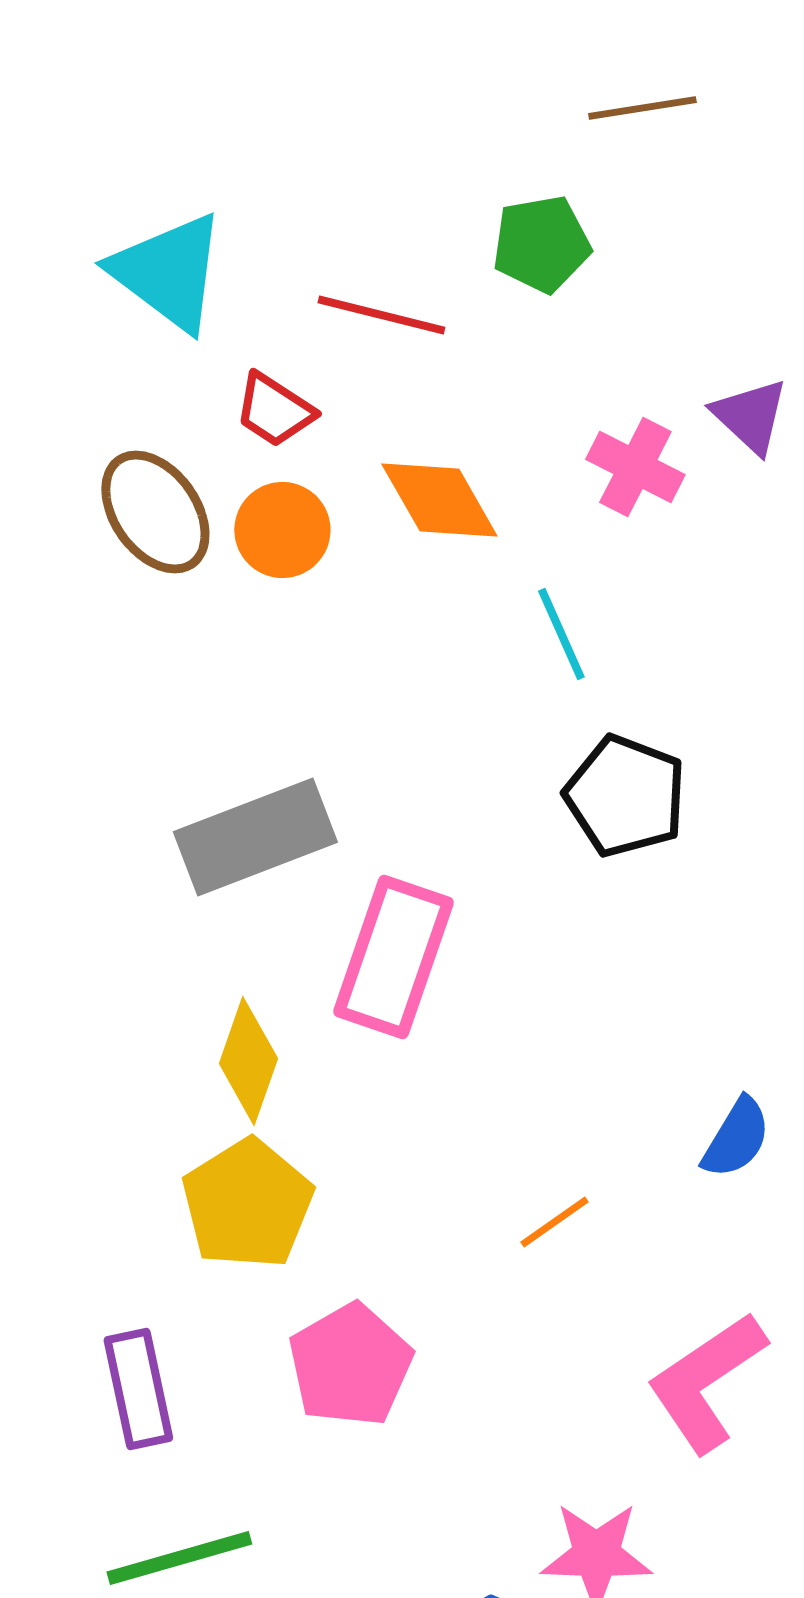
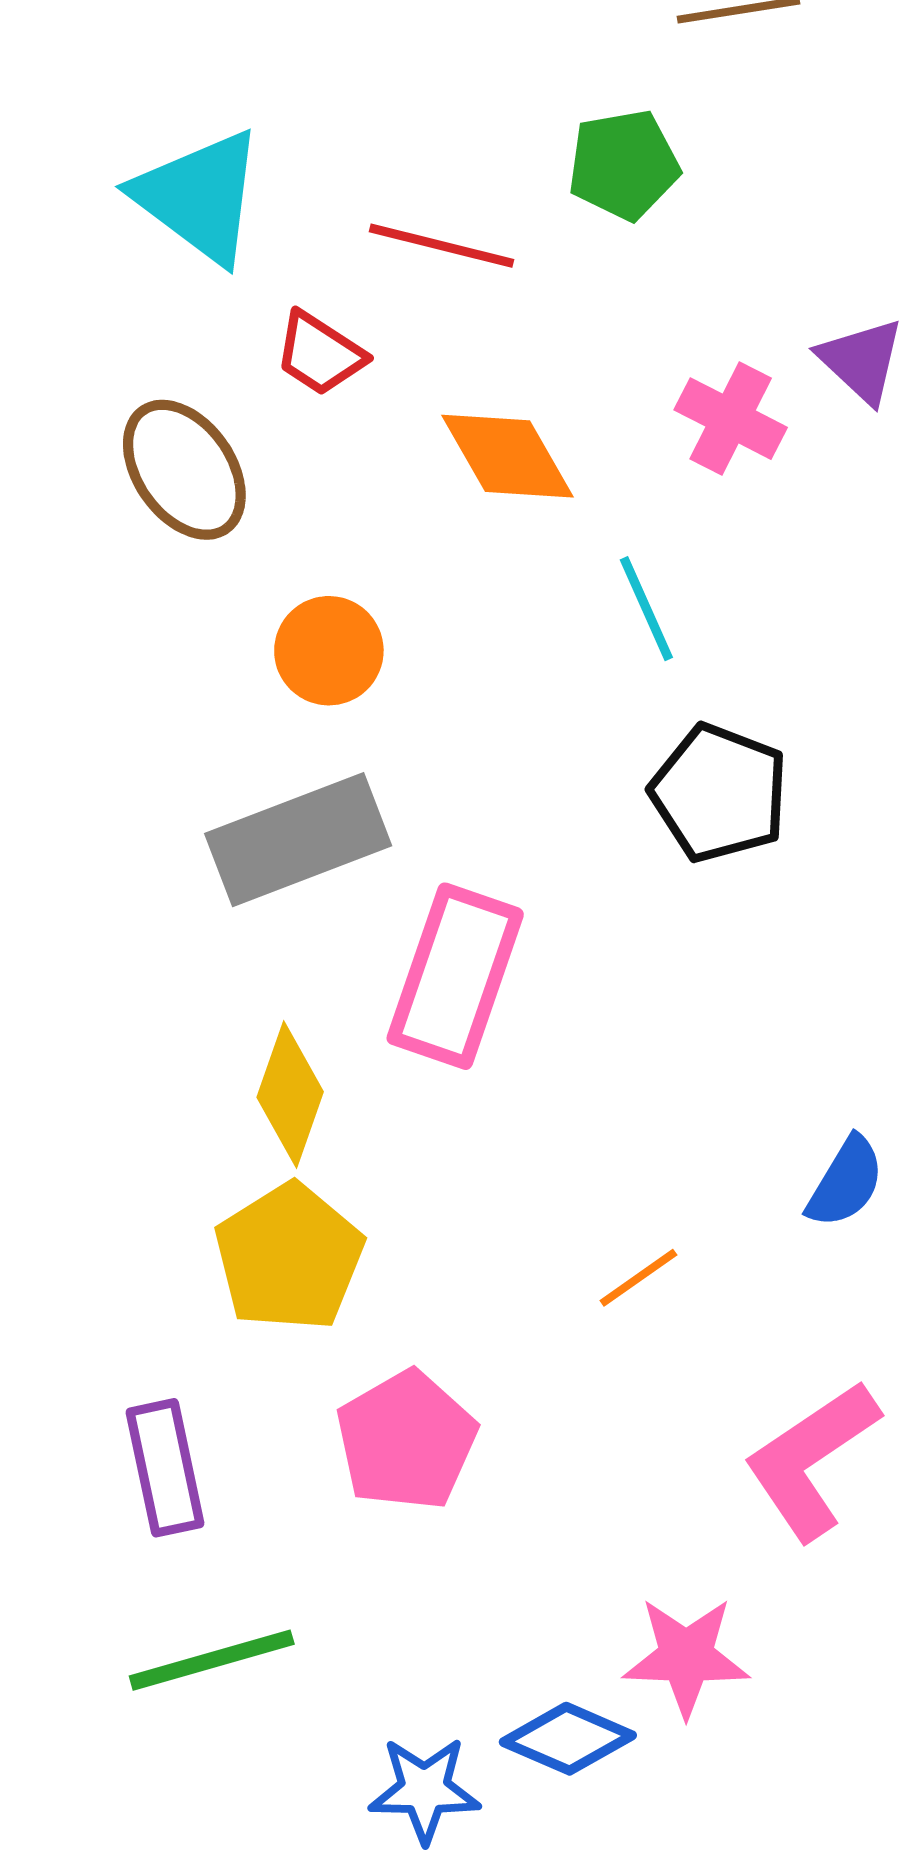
orange circle: (282, 530) -> (329, 651), moved

